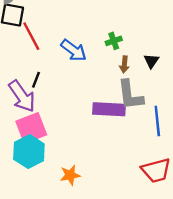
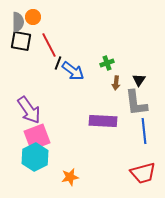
red line: (31, 36) -> (49, 45), moved
black line: (36, 80) -> (58, 63), moved
gray L-shape: (130, 95) -> (136, 103), moved

